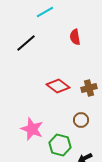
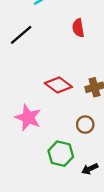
pink star: (32, 129) -> (28, 118), moved

